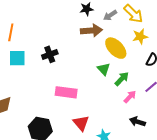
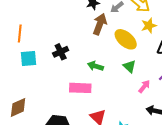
brown arrow: (91, 31) -> (100, 24), turned -60
green triangle: (104, 69) -> (129, 66), moved
green arrow: (122, 79) -> (95, 66), moved, turned -112

